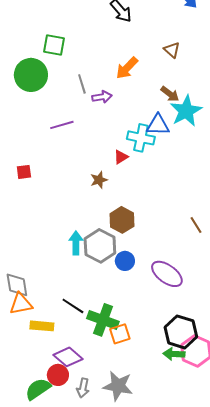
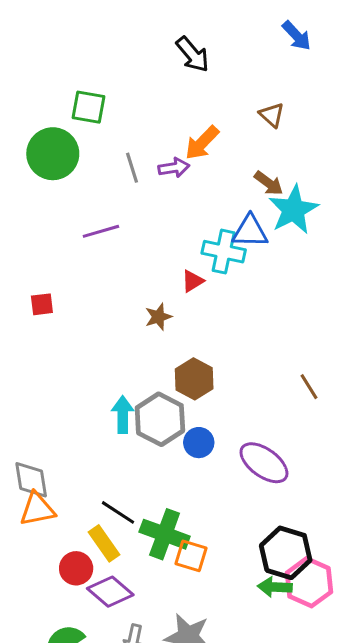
purple arrow: (102, 97) -> (174, 168), moved
yellow rectangle: (42, 326) -> (104, 543), moved, turned 50
orange square: (120, 334) -> (191, 556), turned 35
red circle: (58, 375) -> (76, 568), moved

